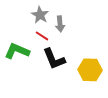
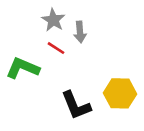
black L-shape: (54, 59) -> (76, 105), moved

